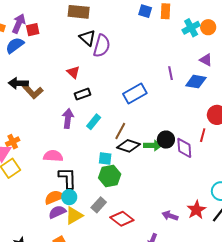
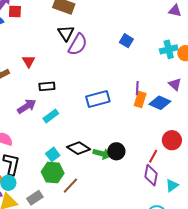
blue square: (145, 11) -> (126, 41), moved
orange rectangle: (165, 11) -> (140, 100), moved
red triangle: (73, 72) -> (29, 61), moved
purple arrow: (68, 118) -> (27, 106), turned 36
brown line: (120, 131) -> (70, 186), moved
purple diamond: (184, 148) -> (151, 175), moved
cyan square: (105, 158) -> (53, 154), turned 32

